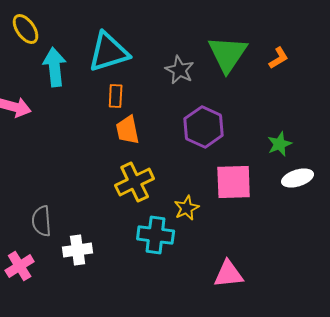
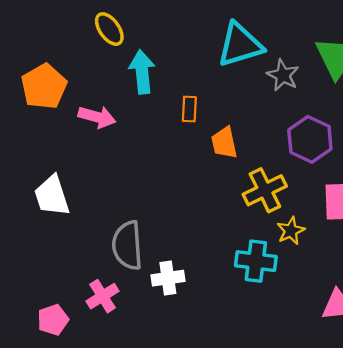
cyan triangle: (109, 52) -> (240, 45), moved
orange rectangle: (116, 96) -> (189, 109), moved
yellow cross: (135, 182) -> (265, 190), moved
gray semicircle: (42, 221) -> (127, 245), size x1.4

